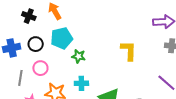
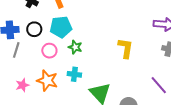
pink circle: (40, 68) -> (49, 51), moved
gray line: (20, 78) -> (16, 50), moved

